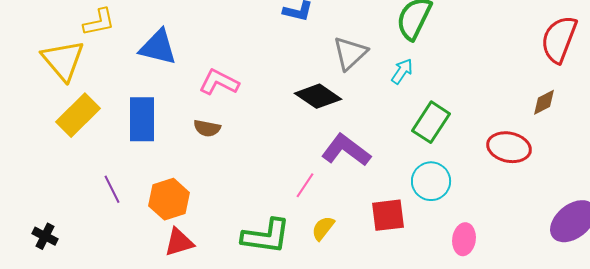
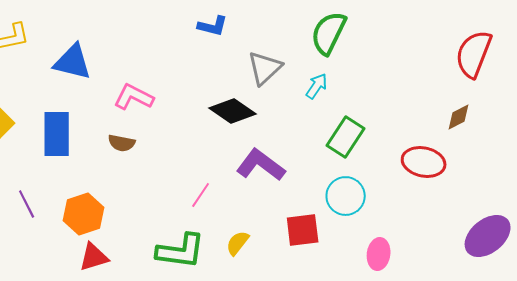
pink line: (305, 185) -> (201, 195), moved

